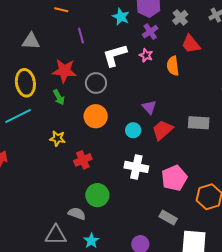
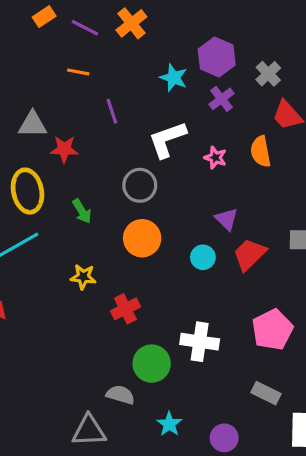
pink star: (146, 55) -> (215, 158), moved
red star: (64, 71) -> (64, 149), moved, size x0.7
white cross: (136, 167) -> (200, 342), moved
cyan star: (91, 241) -> (169, 424), moved

